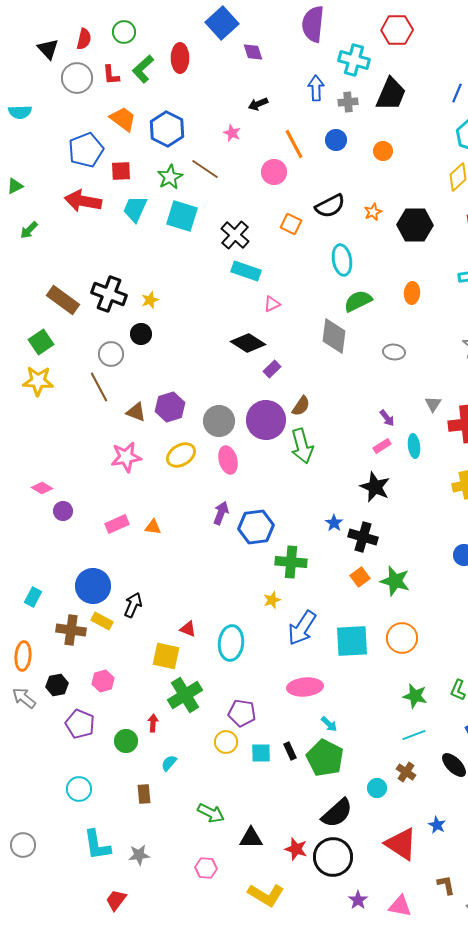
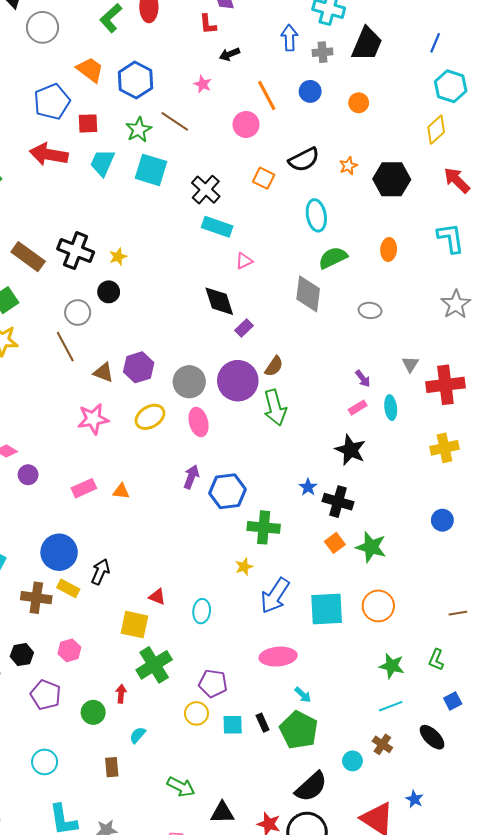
red L-shape: (111, 75) -> (208, 24), moved
black diamond: (248, 343) -> (219, 301), turned 40
cyan ellipse: (231, 643) -> (202, 611), size x0.7

